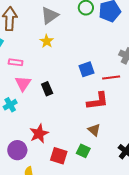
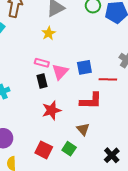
pink rectangle: (16, 62) -> (42, 63), moved
pink triangle: (23, 83) -> (60, 72), moved
red star: (39, 134) -> (51, 110), moved

